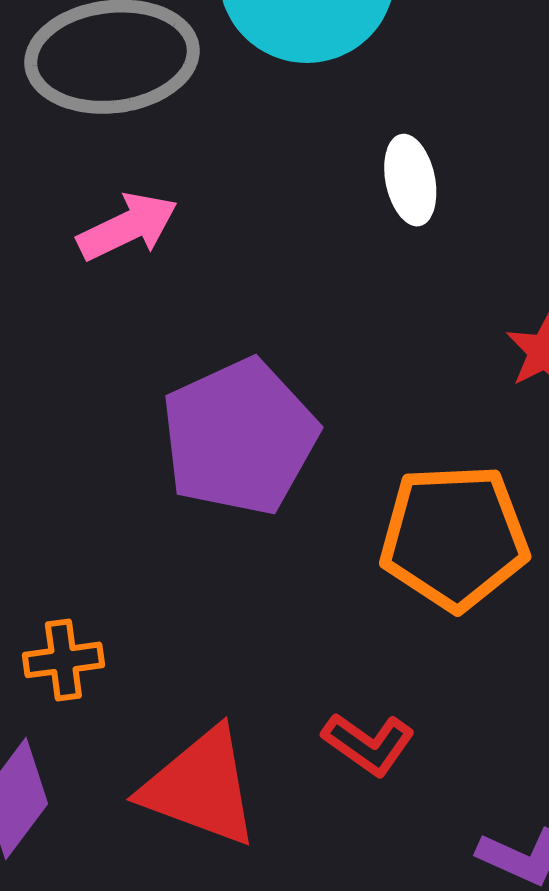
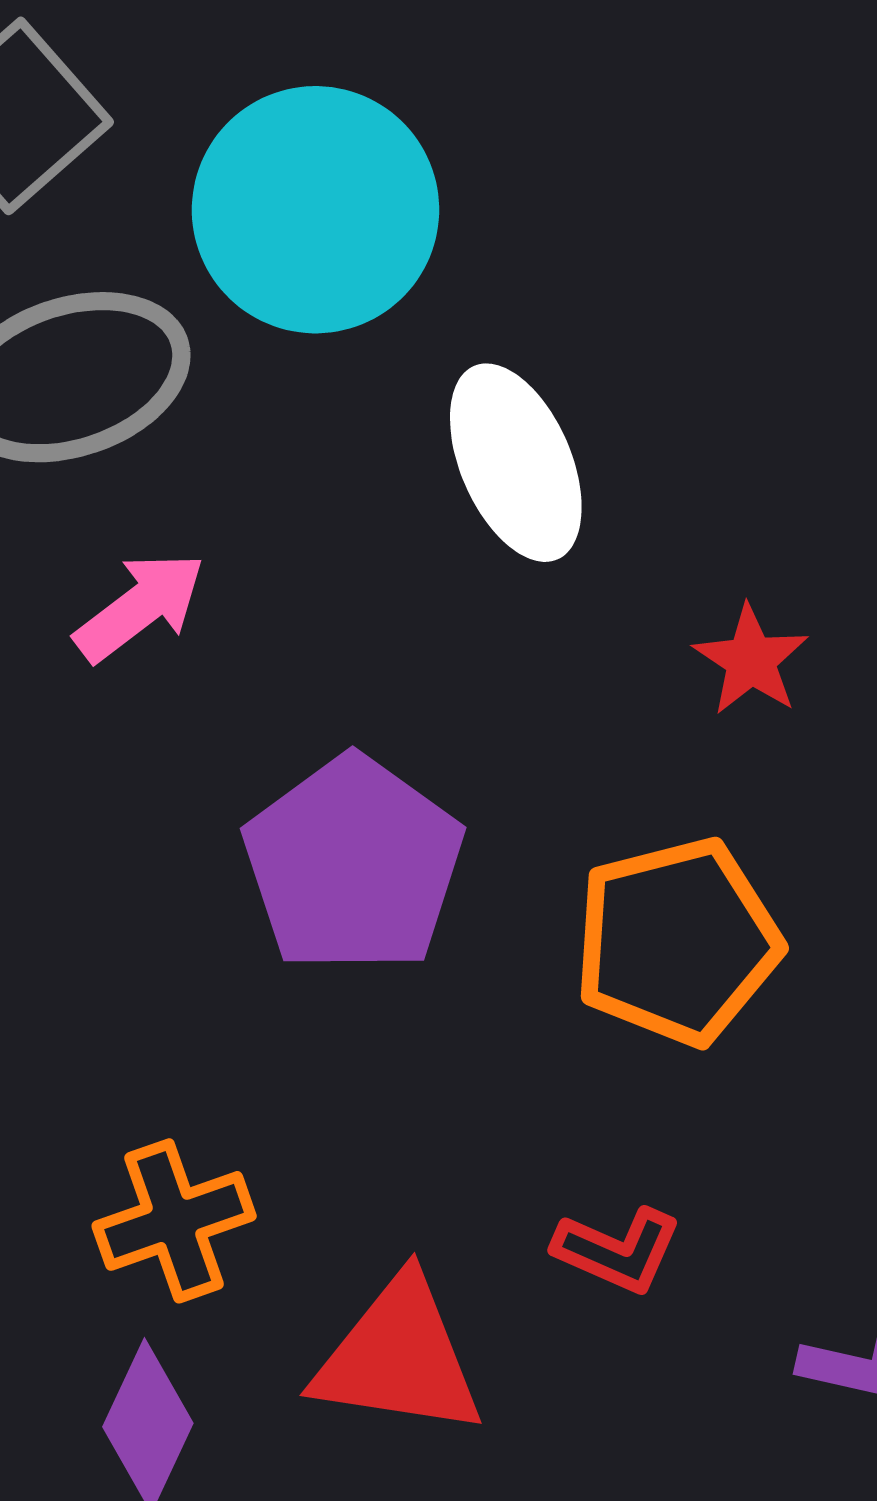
white ellipse: (410, 180) -> (516, 463), size x1.6
orange cross: (63, 660) -> (174, 1221), size x1.4

